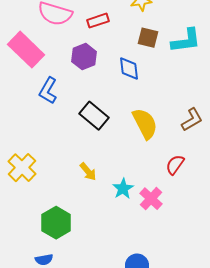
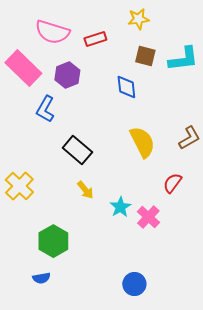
purple hexagon: (84, 57) -> (67, 75), moved
black rectangle: (94, 116) -> (77, 150), moved

